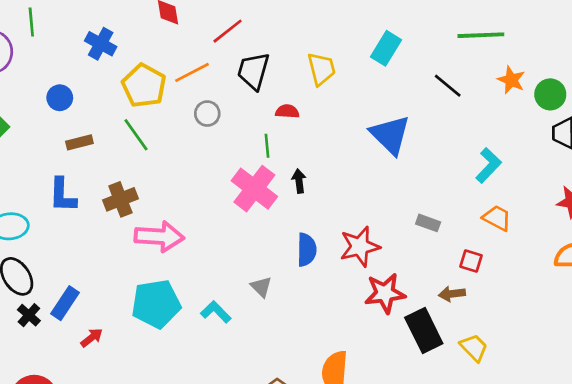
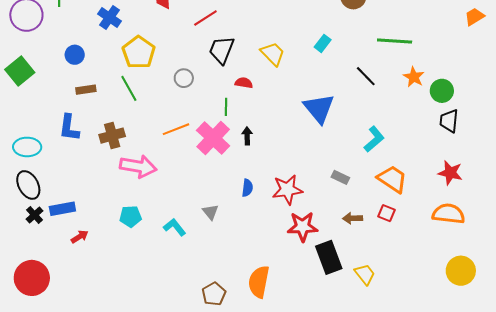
cyan rectangle: (386, 48) -> (323, 43), size x0.7
yellow trapezoid: (321, 69) -> (273, 54), turned -36
orange line: (192, 72) -> (176, 129), moved
cyan L-shape: (489, 165) -> (374, 139), moved
orange trapezoid: (497, 218) -> (392, 179), size x1.4
blue semicircle: (307, 250) -> (247, 188), size x0.7
red square: (471, 261) -> (386, 213), moved
brown arrow: (452, 294) -> (353, 218), moved
blue rectangle: (65, 303) -> (62, 209), turned 40
cyan pentagon: (156, 304) -> (131, 216), size x0.6

